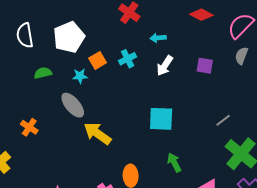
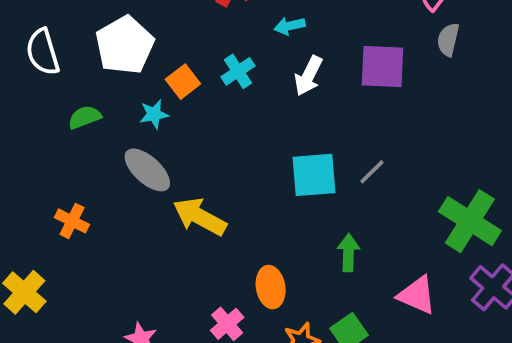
purple square: (205, 66) -> (382, 67), size x1.5
gray line: (223, 120) -> (372, 172), moved
green arrow: (174, 162) -> (348, 253), turned 36

